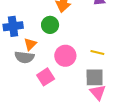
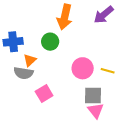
yellow line: (97, 52) -> (108, 71), moved
pink circle: (65, 56) -> (83, 68), moved

